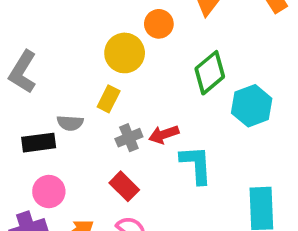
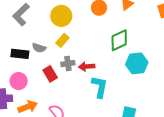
yellow circle: (125, 53) -> (61, 16), moved
red rectangle: (124, 186) -> (50, 74), moved

